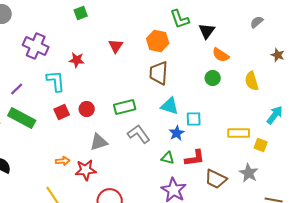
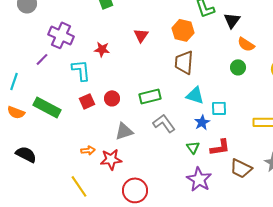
purple line: (17, 89) -> (42, 59), moved
green triangle: (168, 158) -> (193, 147), turned 40

